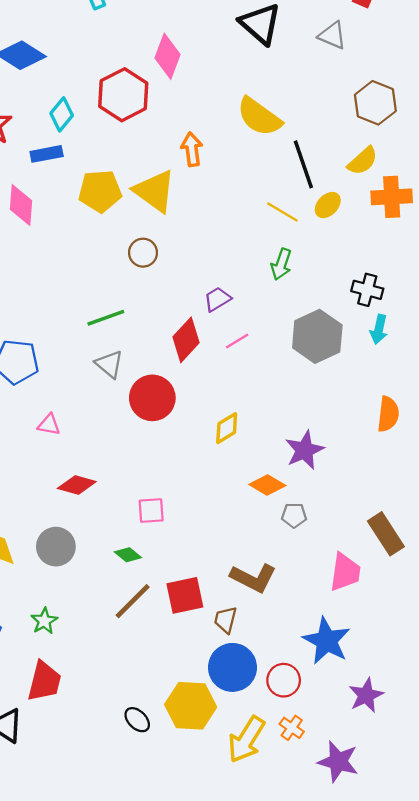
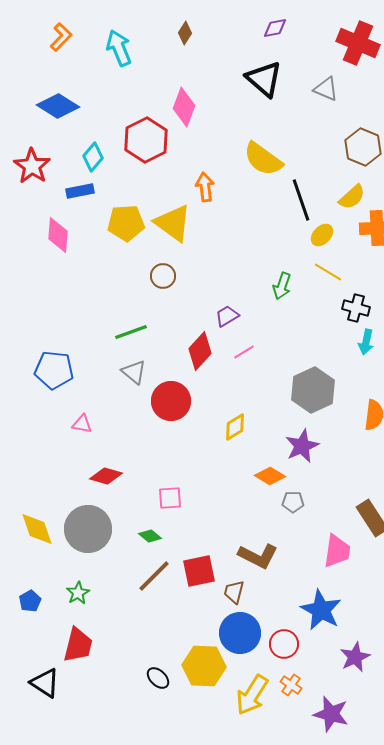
yellow line: (282, 212) -> (328, 272), moved
gray hexagon: (317, 336) -> (313, 390), moved
gray circle: (56, 547) -> (88, 529), size x1.4

